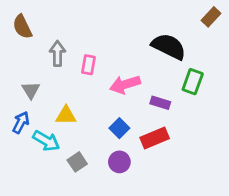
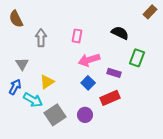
black semicircle: (169, 46) -> (120, 33), size x0.7
pink rectangle: (88, 65) -> (77, 36), moved
yellow triangle: (66, 115) -> (47, 82), turned -35
blue square: (119, 128) -> (88, 83), moved
gray square: (77, 162) -> (55, 115), size x1.5

